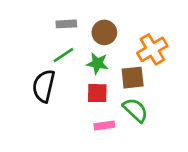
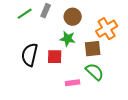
gray rectangle: (66, 24) -> (46, 11), turned -64
green line: (63, 55) -> (25, 14), moved
red square: (97, 93) -> (55, 57), moved

